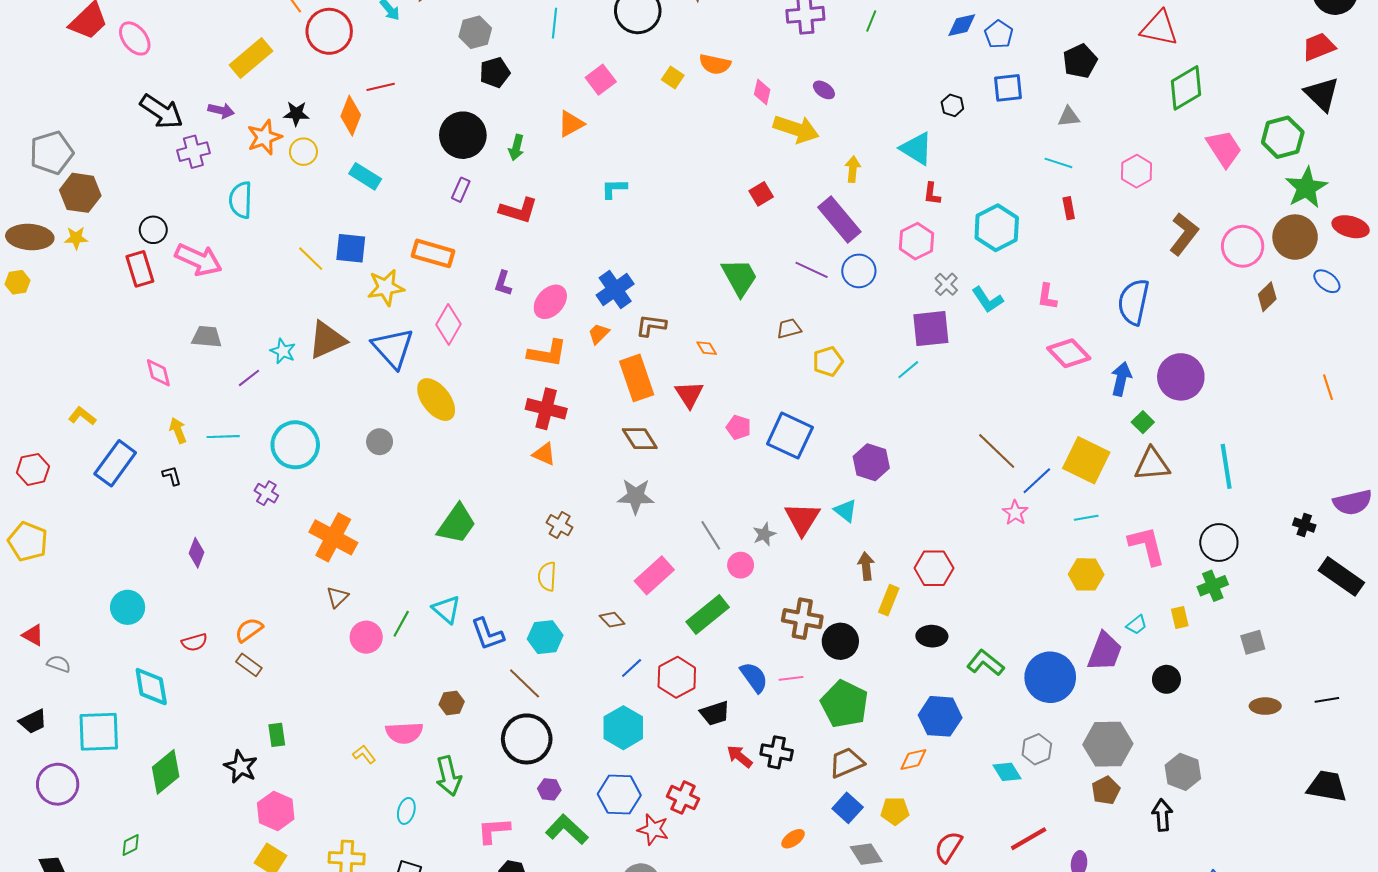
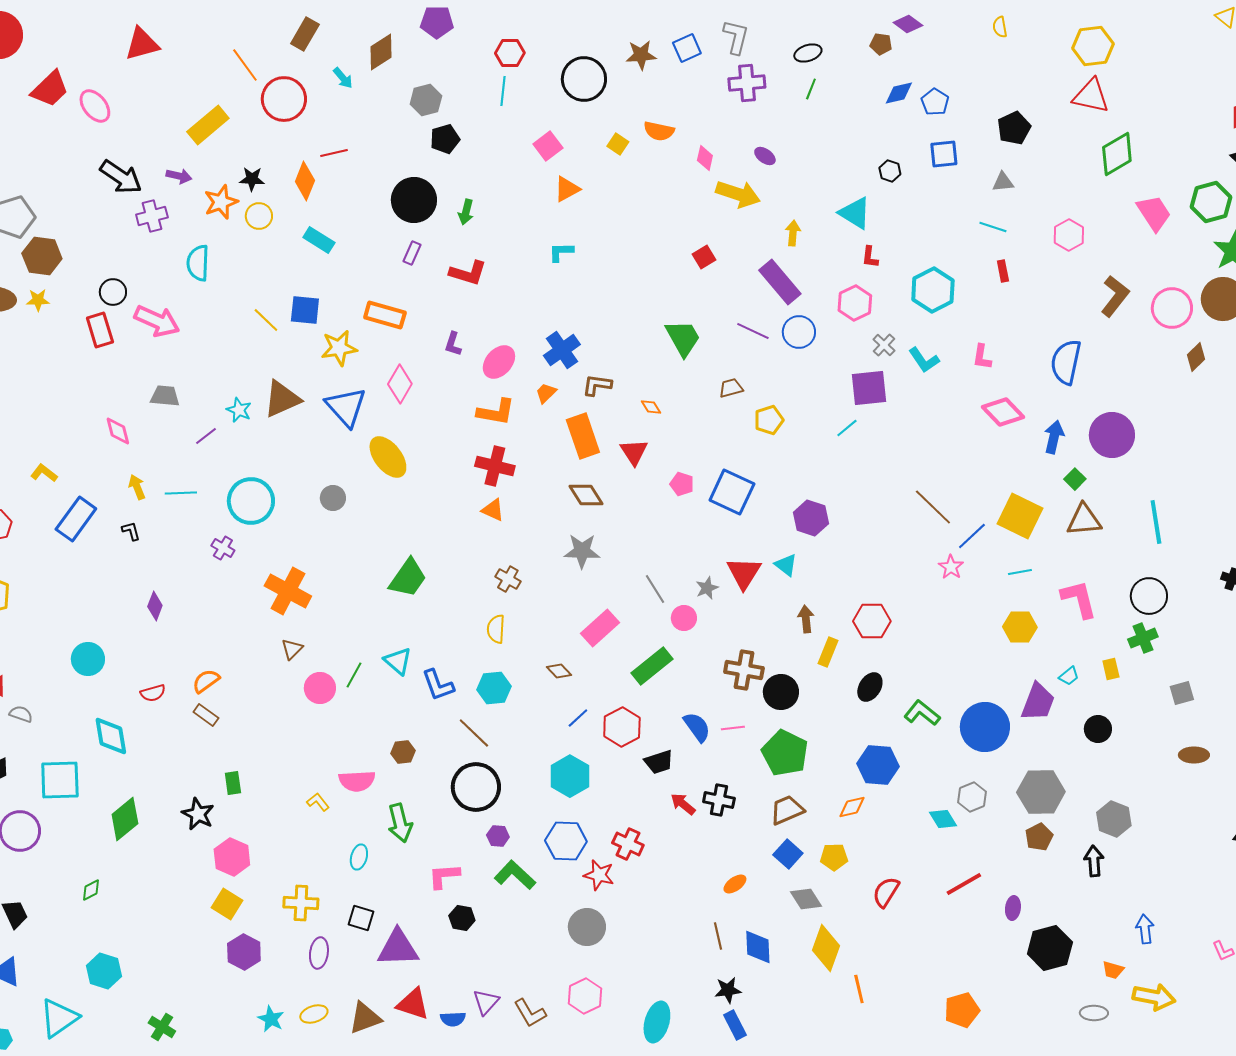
orange triangle: (571, 124) -> (567, 189), moved
black ellipse: (932, 636) -> (870, 687), turned -60

